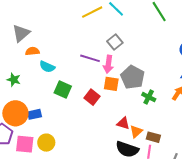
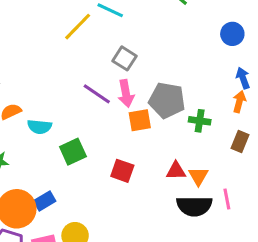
purple line: (90, 58) -> (97, 94), turned 36
green square: (63, 89) -> (73, 152), turned -30
red square: (92, 97) -> (122, 171), moved
brown rectangle: (153, 137) -> (240, 141), moved, turned -64

